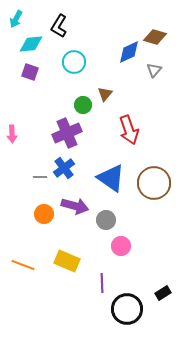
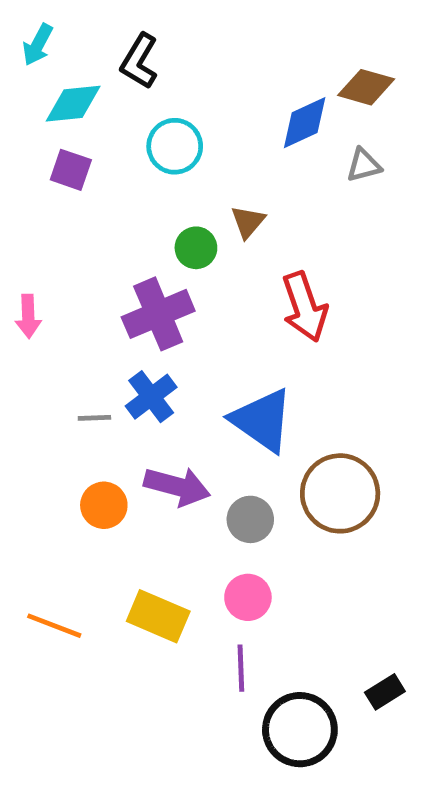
gray triangle: (154, 70) -> (364, 165), turned 35
brown circle: (154, 183) -> (340, 493), moved
pink circle: (121, 246) -> (248, 597), moved

